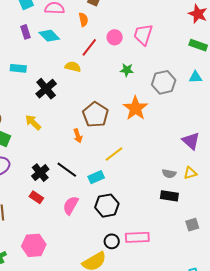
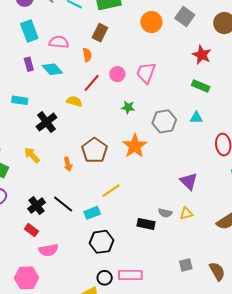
orange arrow: (78, 136) -> (68, 164), moved
black rectangle: (169, 196) -> (146, 224), moved
pink semicircle: (71, 205) -> (48, 250), moved, turned -132

